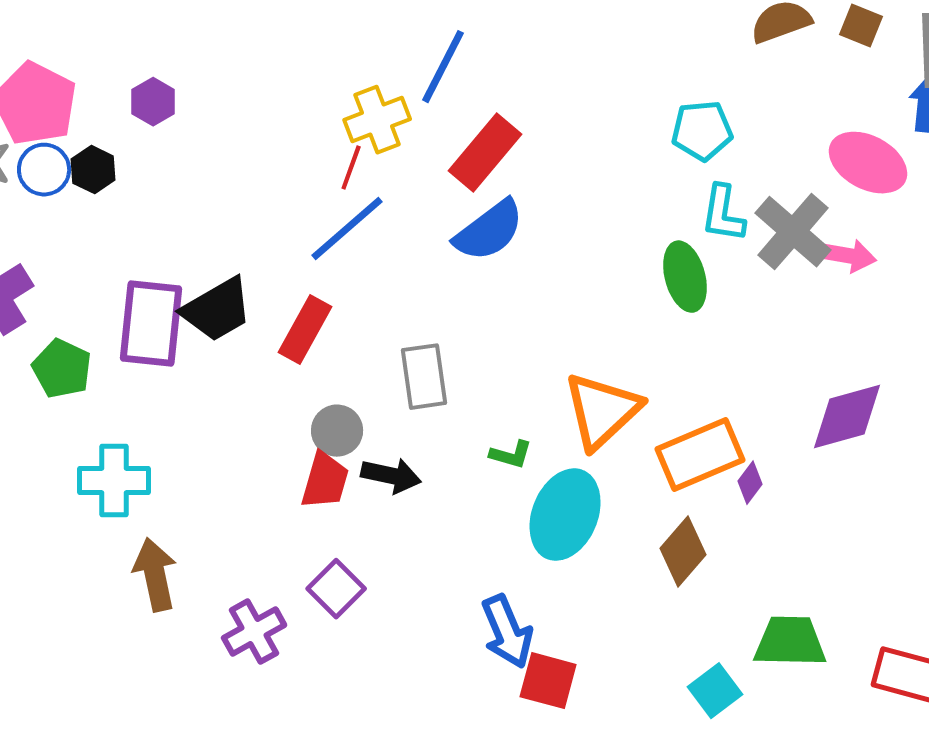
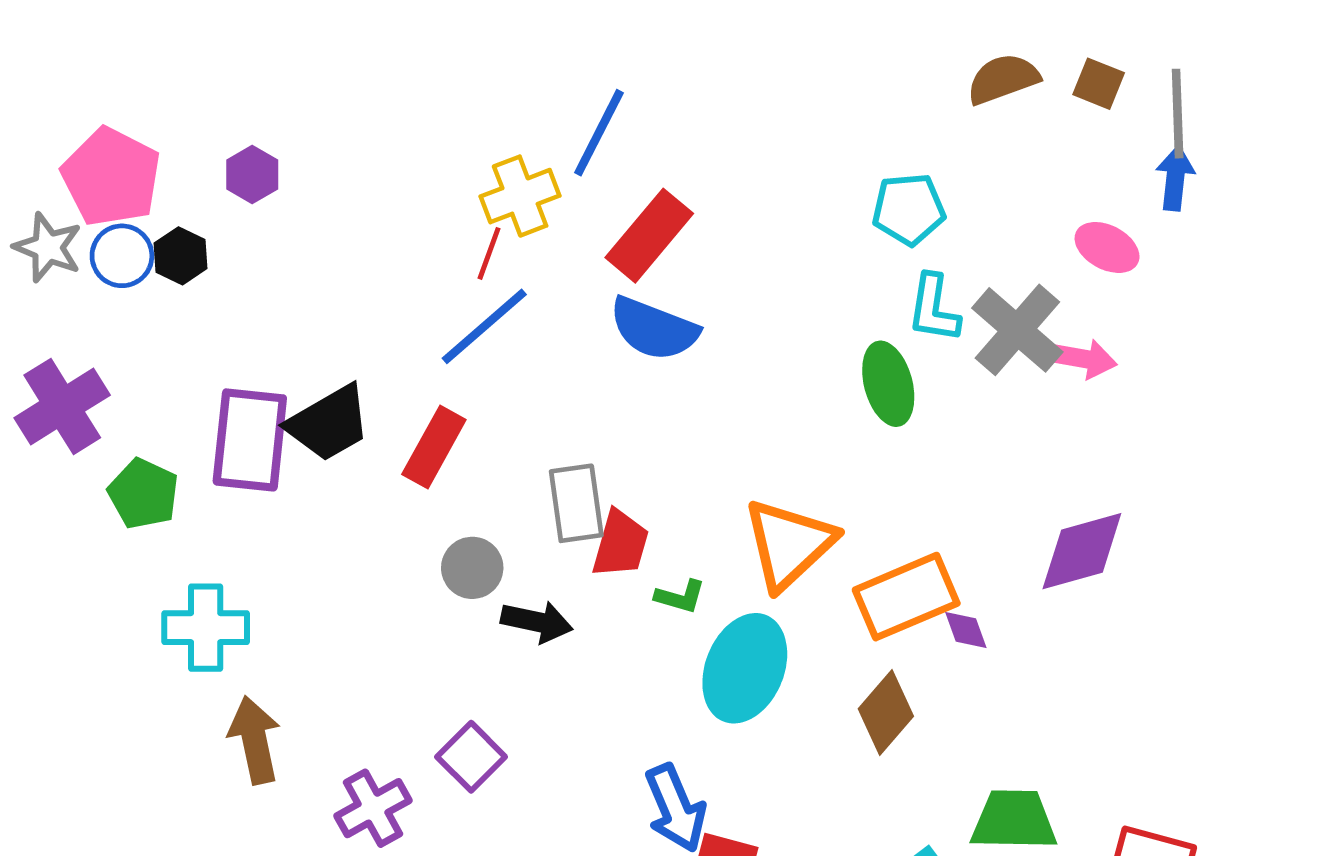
pink ellipse: (868, 163) -> (1107, 247), size x0.7
blue semicircle: (489, 231) -> (654, 329), turned 58
red trapezoid: (325, 481) -> (620, 544), moved
purple diamond: (750, 483) -> (966, 630), turned -57

